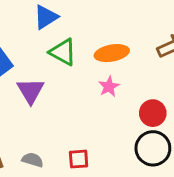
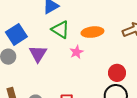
pink star: (109, 87) -> (77, 52), moved

